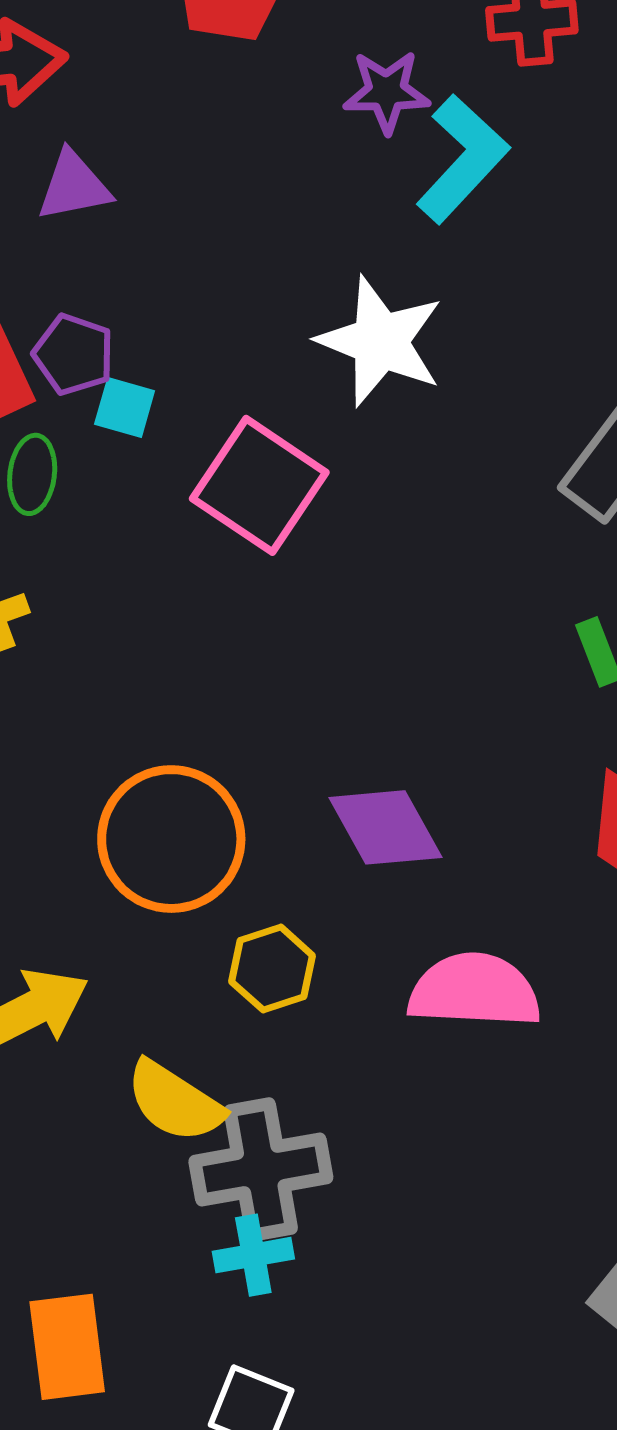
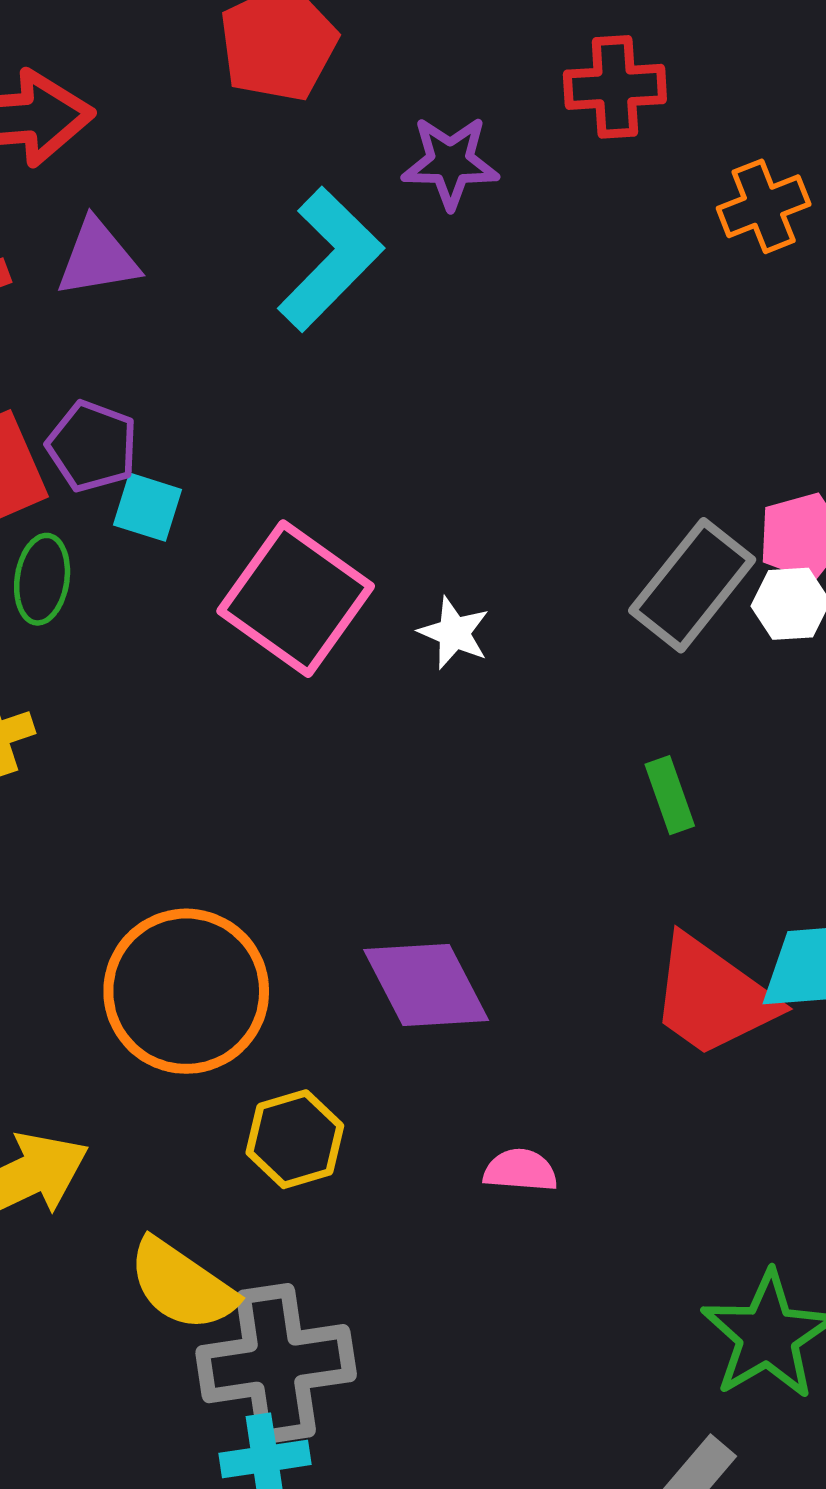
cyan L-shape: (462, 159) -> (330, 259), moved
white star: (380, 341) -> (454, 633), moved, size x0.5
pink semicircle: (474, 991) -> (520, 1170), size x0.5

